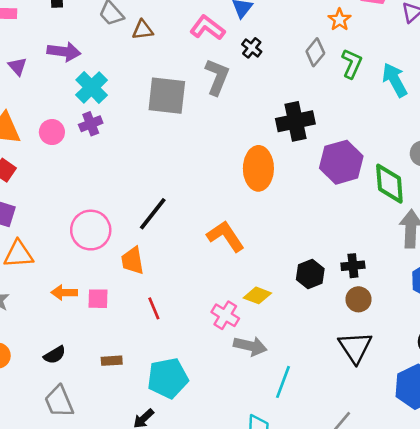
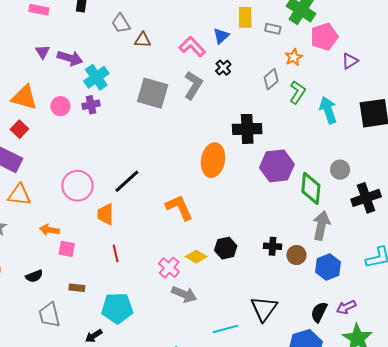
purple arrow: (64, 52) -> (70, 58), moved
black hexagon: (310, 274) -> (226, 248), moved
pink square: (98, 299) -> (67, 249), moved
brown circle: (358, 299) -> (296, 255), moved
cyan line: (283, 382) -> (225, 329), moved, turned 45
gray trapezoid: (59, 401) -> (49, 315), moved

